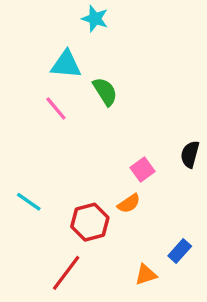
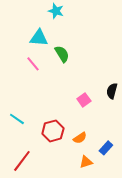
orange semicircle: (129, 203) -> (80, 138), moved
red line: (66, 273) -> (22, 161), moved

